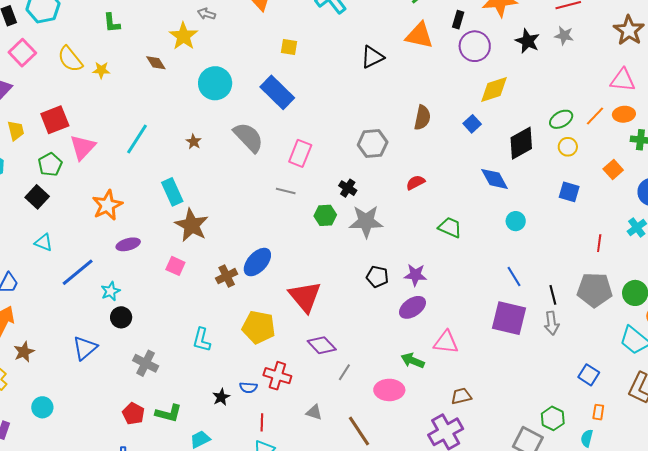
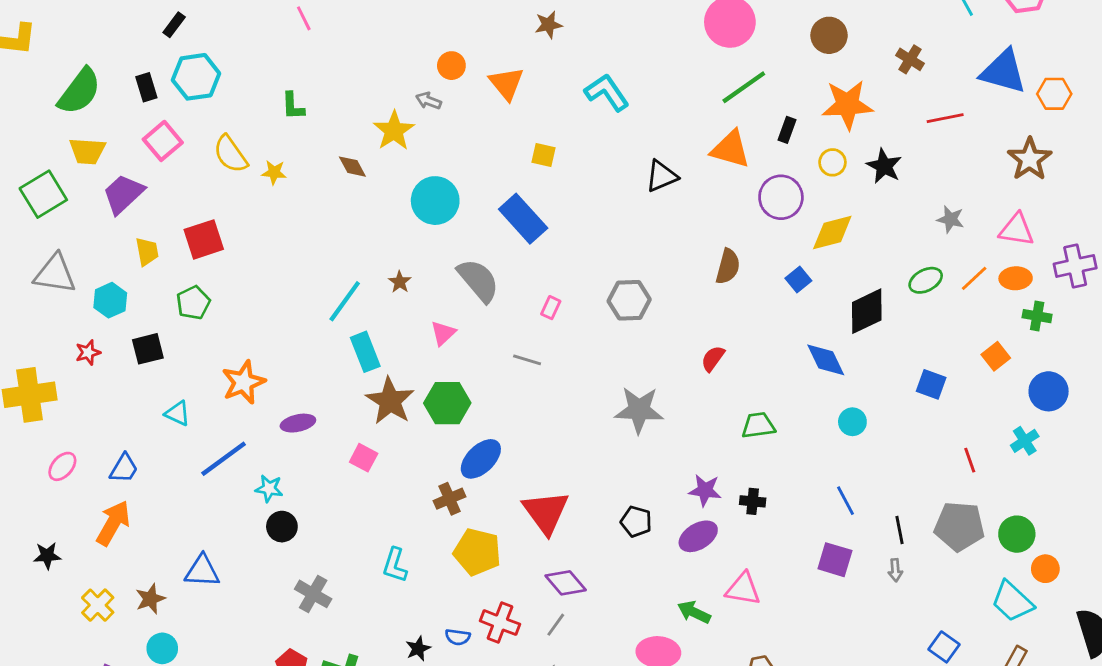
gray star: (564, 36) -> (950, 219), moved
purple circle: (475, 46) -> (781, 197), moved
cyan line: (137, 139) -> (345, 301), moved
gray hexagon: (373, 143) -> (629, 300), moved
pink triangle: (83, 147) -> (443, 333), moved, size x0.7
yellow circle: (568, 147) -> (832, 162), moved
pink rectangle: (300, 153) -> (551, 308), size x0.6
red semicircle: (416, 183) -> (713, 359), turned -30
black cross: (348, 188) -> (753, 501), moved, turned -30
black square: (37, 197) -> (148, 349), moved, turned 30
orange star: (107, 205) -> (244, 382), moved
green hexagon: (325, 215) -> (447, 403), moved, size x1.4
green trapezoid: (450, 227) -> (758, 425), turned -35
red line: (599, 243) -> (970, 460), turned -30
brown cross: (227, 276) -> (449, 499), moved
black pentagon: (377, 277) -> (636, 522), moved
cyan star: (111, 291) -> (269, 488), turned 30
purple square: (509, 318) -> (835, 560), size x0.7
gray arrow: (552, 323) -> (895, 570), size x0.7
blue triangle: (85, 348) -> (202, 571), moved, turned 40
brown star: (24, 352) -> (150, 599), moved
gray line: (344, 372) -> (556, 625), moved

